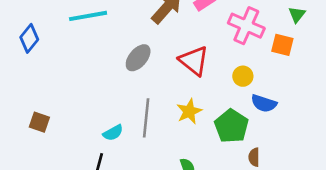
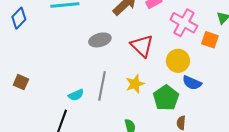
gray ellipse: (138, 58) -> (100, 40), turned 30
yellow circle: (243, 76) -> (178, 61), size x1.5

